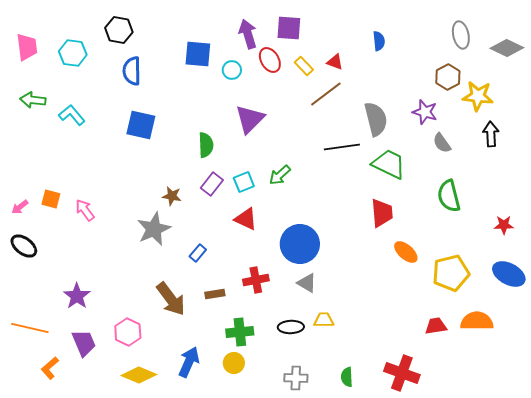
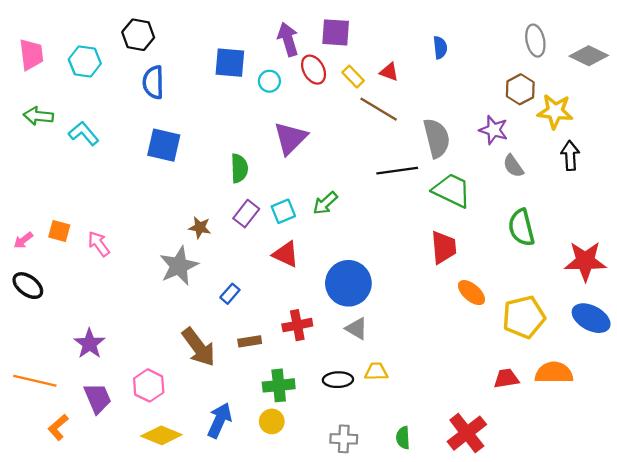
brown line: (326, 94) -> (379, 109), turned 68
red star: (504, 225) -> (585, 261), size x1.8
red cross: (402, 373) -> (467, 433), turned 32

